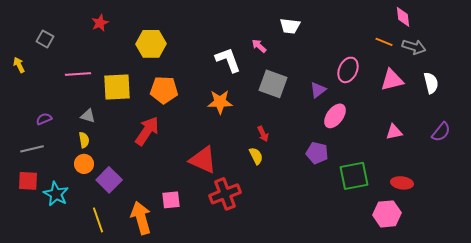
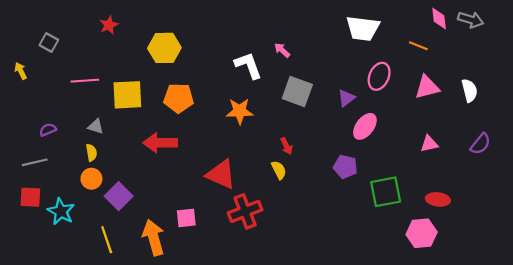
white trapezoid: (290, 26) -> (363, 28), moved, size x1.5
gray arrow: (414, 47) -> (471, 20), moved
red arrow: (147, 131) -> (160, 143), turned -124

